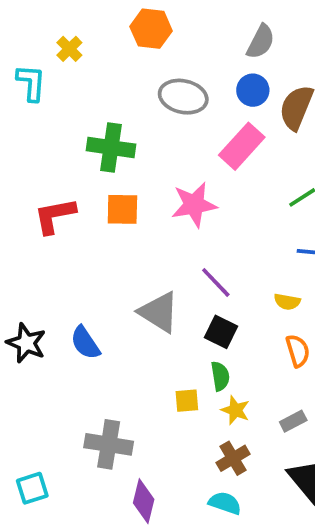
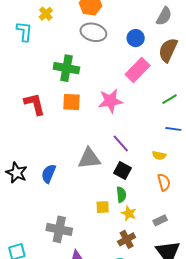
gray semicircle: (261, 42) -> (164, 16), moved
blue circle: (253, 90) -> (136, 38), moved
gray ellipse: (183, 97) -> (93, 32), moved
red L-shape: (55, 216) -> (35, 104), turned 85
gray triangle: (159, 312) -> (89, 158), turned -40
blue semicircle: (85, 343) -> (49, 174), turned 54

